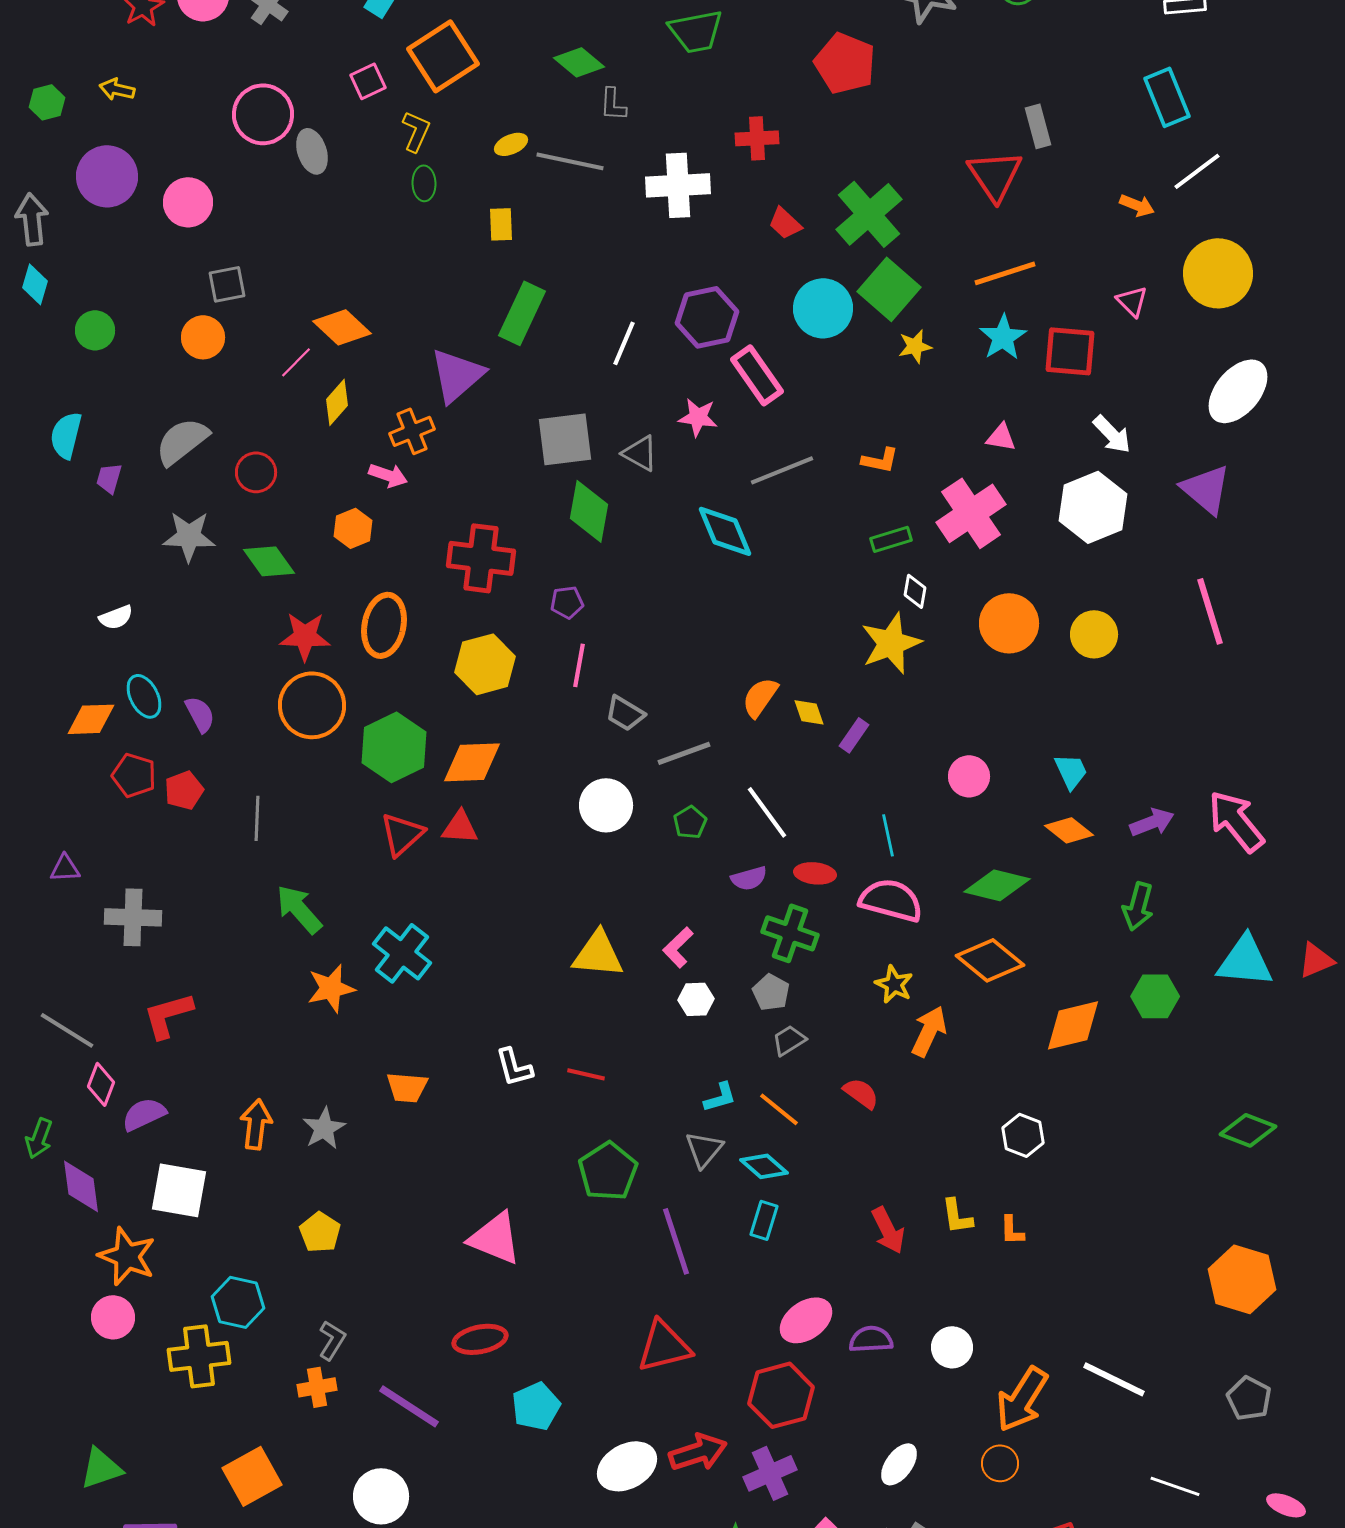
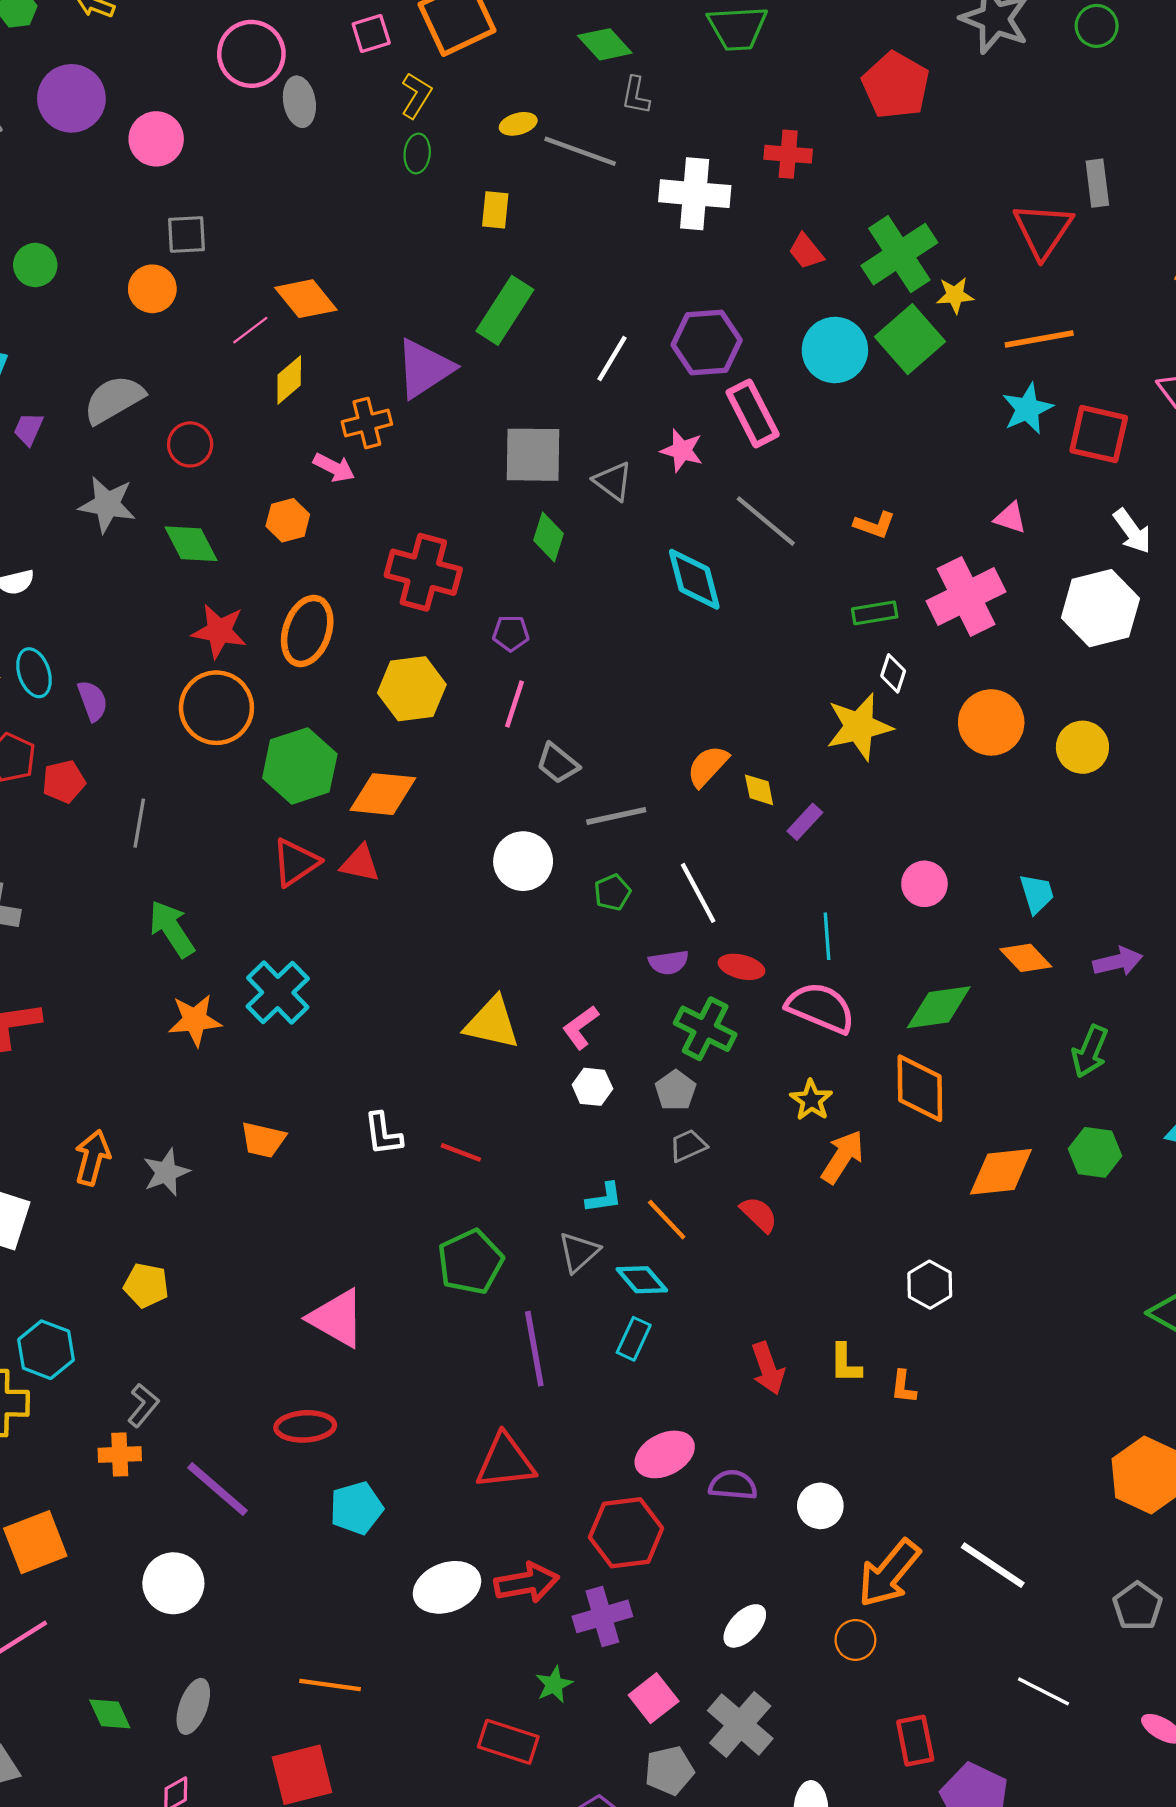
yellow star: (915, 346) -> (955, 295), moved
gray line: (782, 470) -> (766, 521), turned 54
green diamond: (589, 511) -> (549, 537), size x0.7
green diamond: (997, 885) -> (939, 1007), turned -30
orange diamond: (990, 960) -> (920, 1088), turned 42
yellow pentagon: (320, 1232) -> (146, 1285), turned -30

